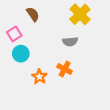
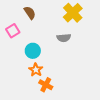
cyan circle: (21, 54) -> (33, 51), moved
orange cross: (65, 69) -> (46, 85), moved

